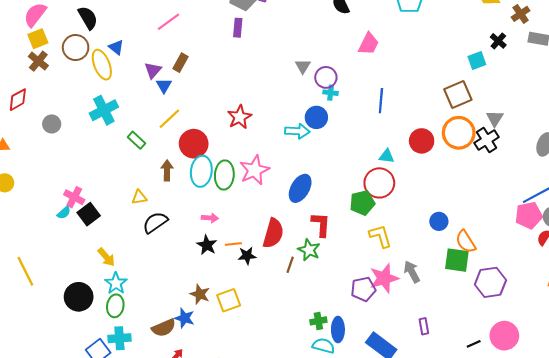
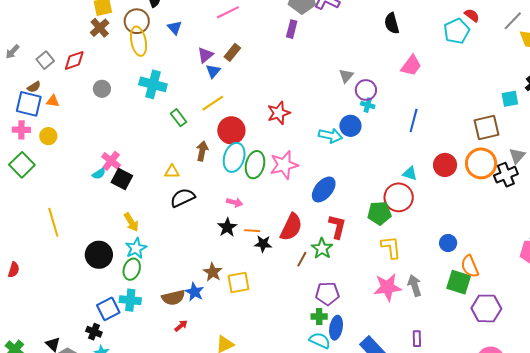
yellow ellipse: (102, 65) -> (139, 41), moved
cyan cross: (104, 110) -> (153, 84), turned 32
black square: (89, 214) -> (122, 179), turned -35
purple pentagon: (363, 289) -> (327, 294), moved

